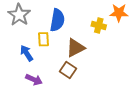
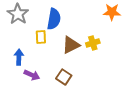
yellow cross: (99, 25) -> (93, 43), moved, turned -32
blue arrow: (27, 53) -> (19, 57), moved, turned 35
brown square: (68, 70) -> (64, 77), moved

